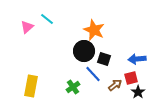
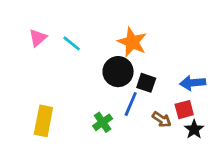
cyan line: (47, 19) -> (72, 43), moved
blue line: (93, 74) -> (131, 104), turned 66
brown arrow: (115, 85) -> (162, 119), turned 72

